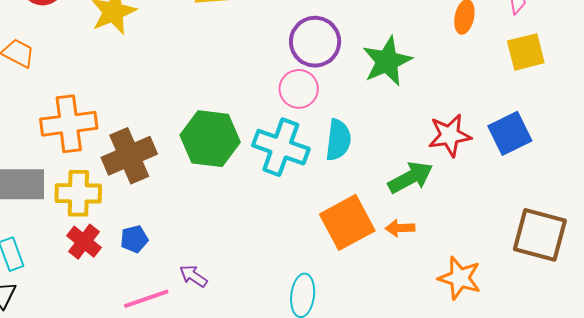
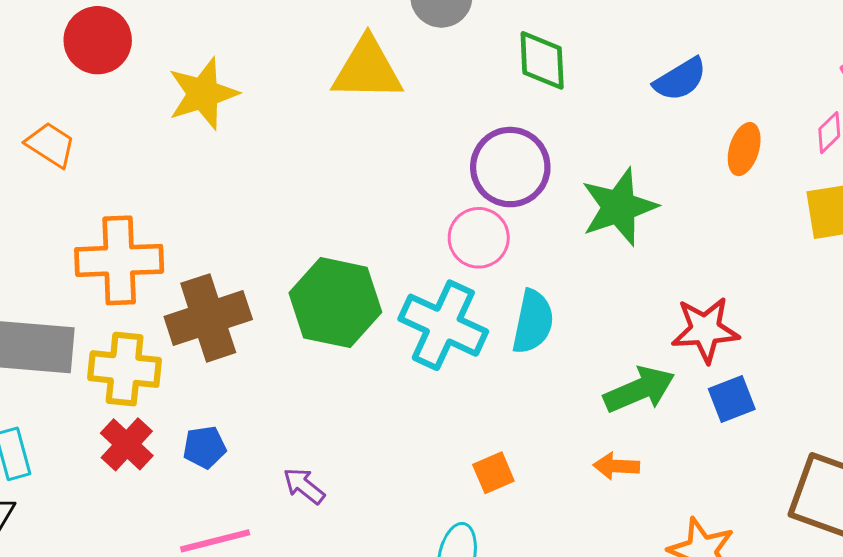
blue square: (510, 133) -> (732, 399), moved, size x0.7
orange square: (347, 222) -> (493, 473), moved, size x0.5
purple arrow: (193, 276) -> (304, 486), moved

